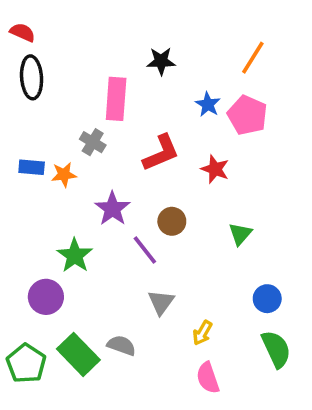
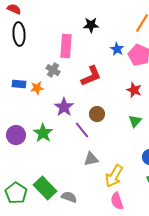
red star: (215, 169) -> (134, 90), moved
purple circle: (46, 297) -> (16, 135), moved
gray triangle: (161, 302) -> (91, 159), turned 42
yellow arrow: (202, 333) -> (114, 176), size x1.6
gray semicircle: (121, 345) -> (69, 197), moved

